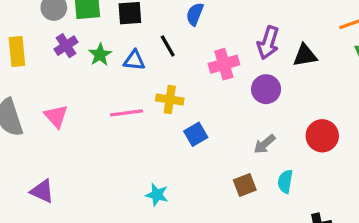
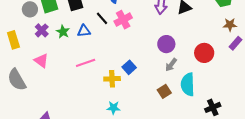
pink cross: (224, 64) -> (123, 20), moved
purple circle: (266, 89) -> (166, 44), moved
yellow cross: (170, 100) -> (112, 79), moved
pink triangle: (56, 116) -> (41, 61), moved
cyan semicircle: (285, 181) -> (188, 84), size x1.6

